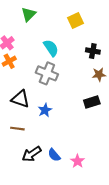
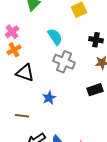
gray cross: (47, 73) -> (64, 62), moved
black triangle: (20, 99) -> (25, 73), moved

